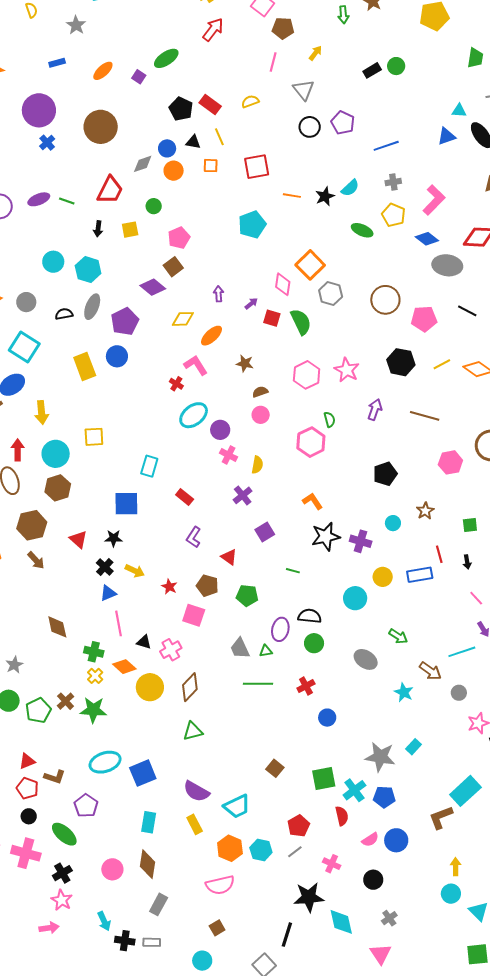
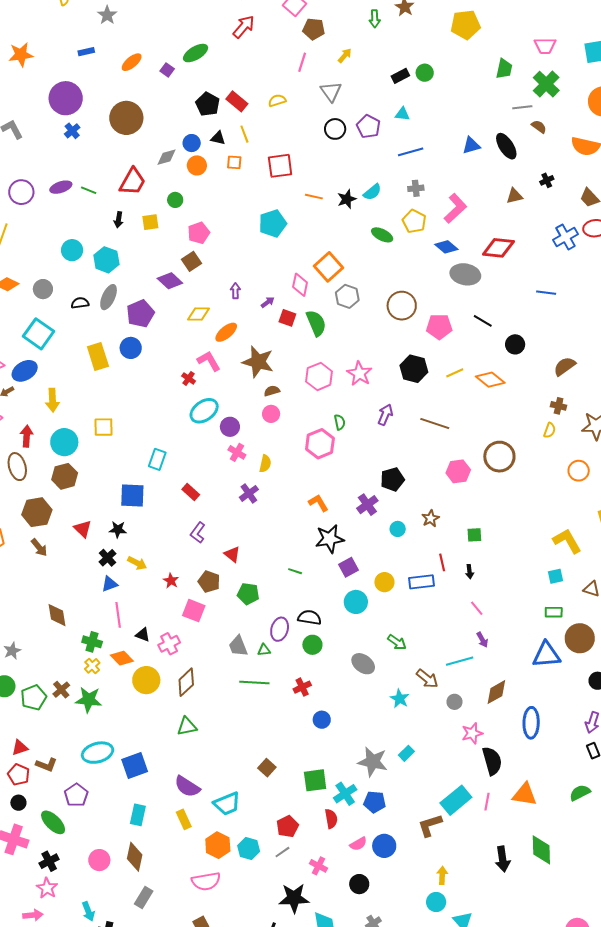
cyan triangle: (459, 111) -> (402, 114), moved
brown star: (245, 363) -> (258, 362), size x1.8
purple square: (265, 532) -> (349, 567), moved
purple cross: (361, 541) -> (367, 505), moved, turned 35

